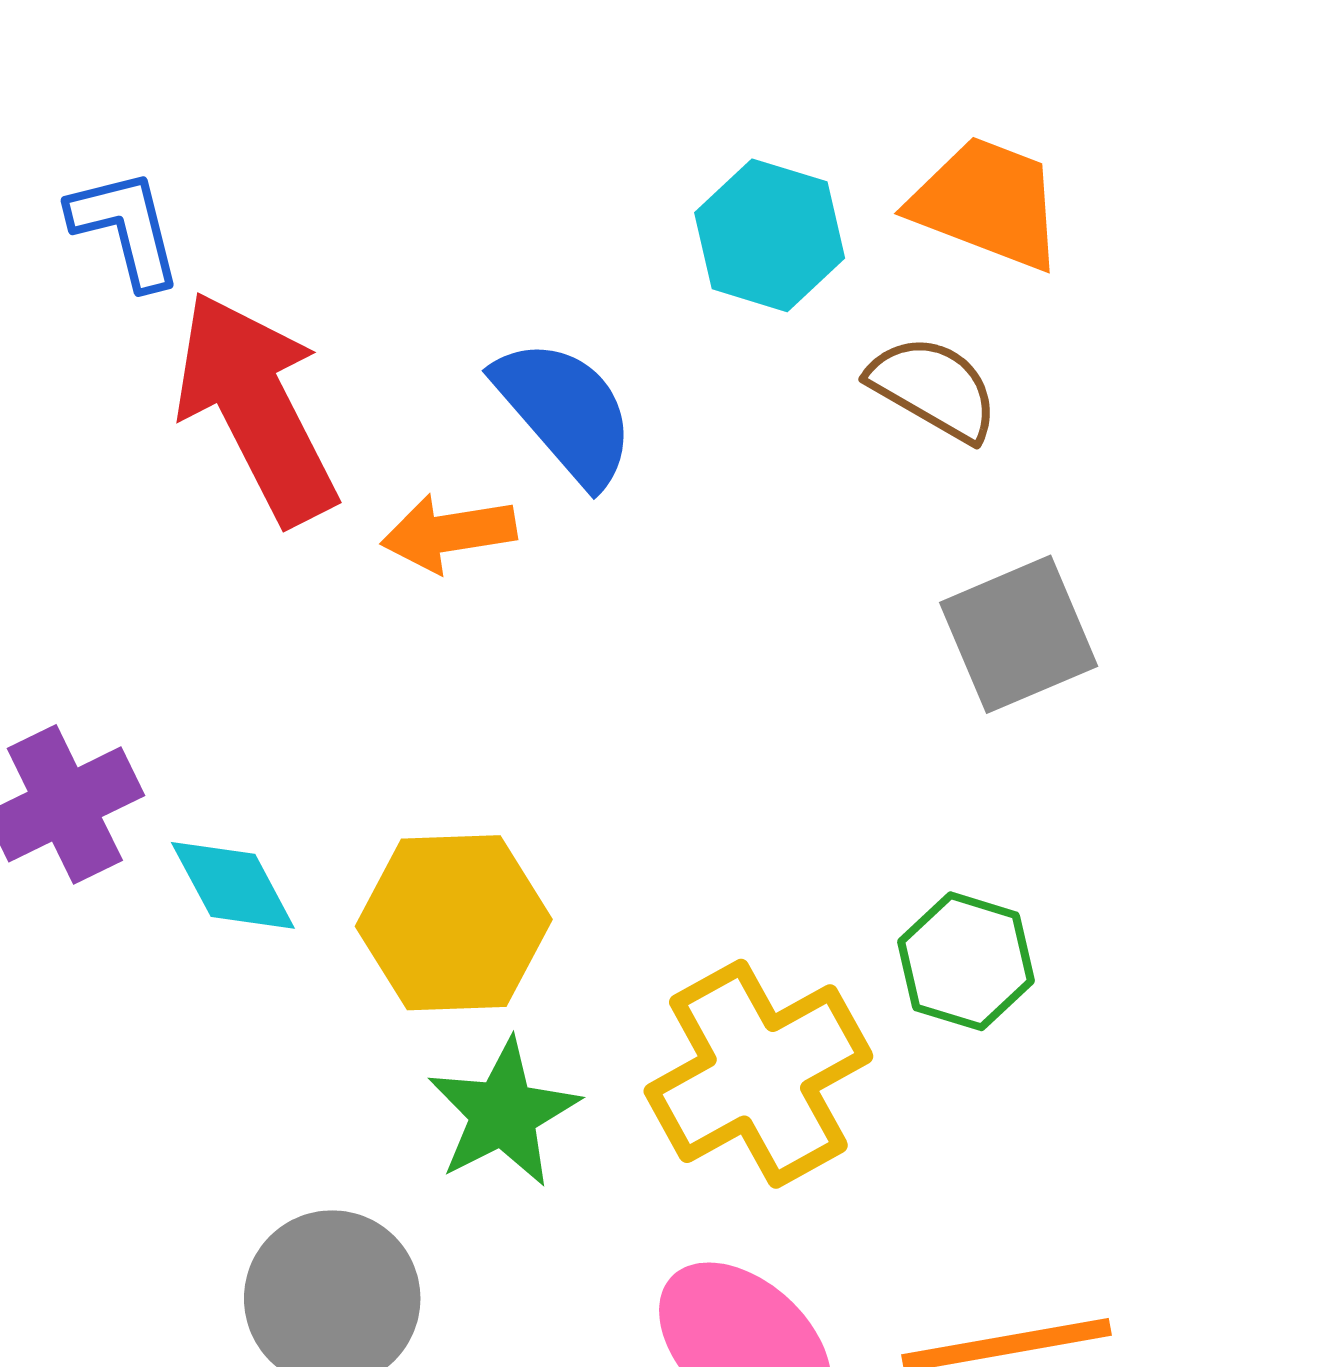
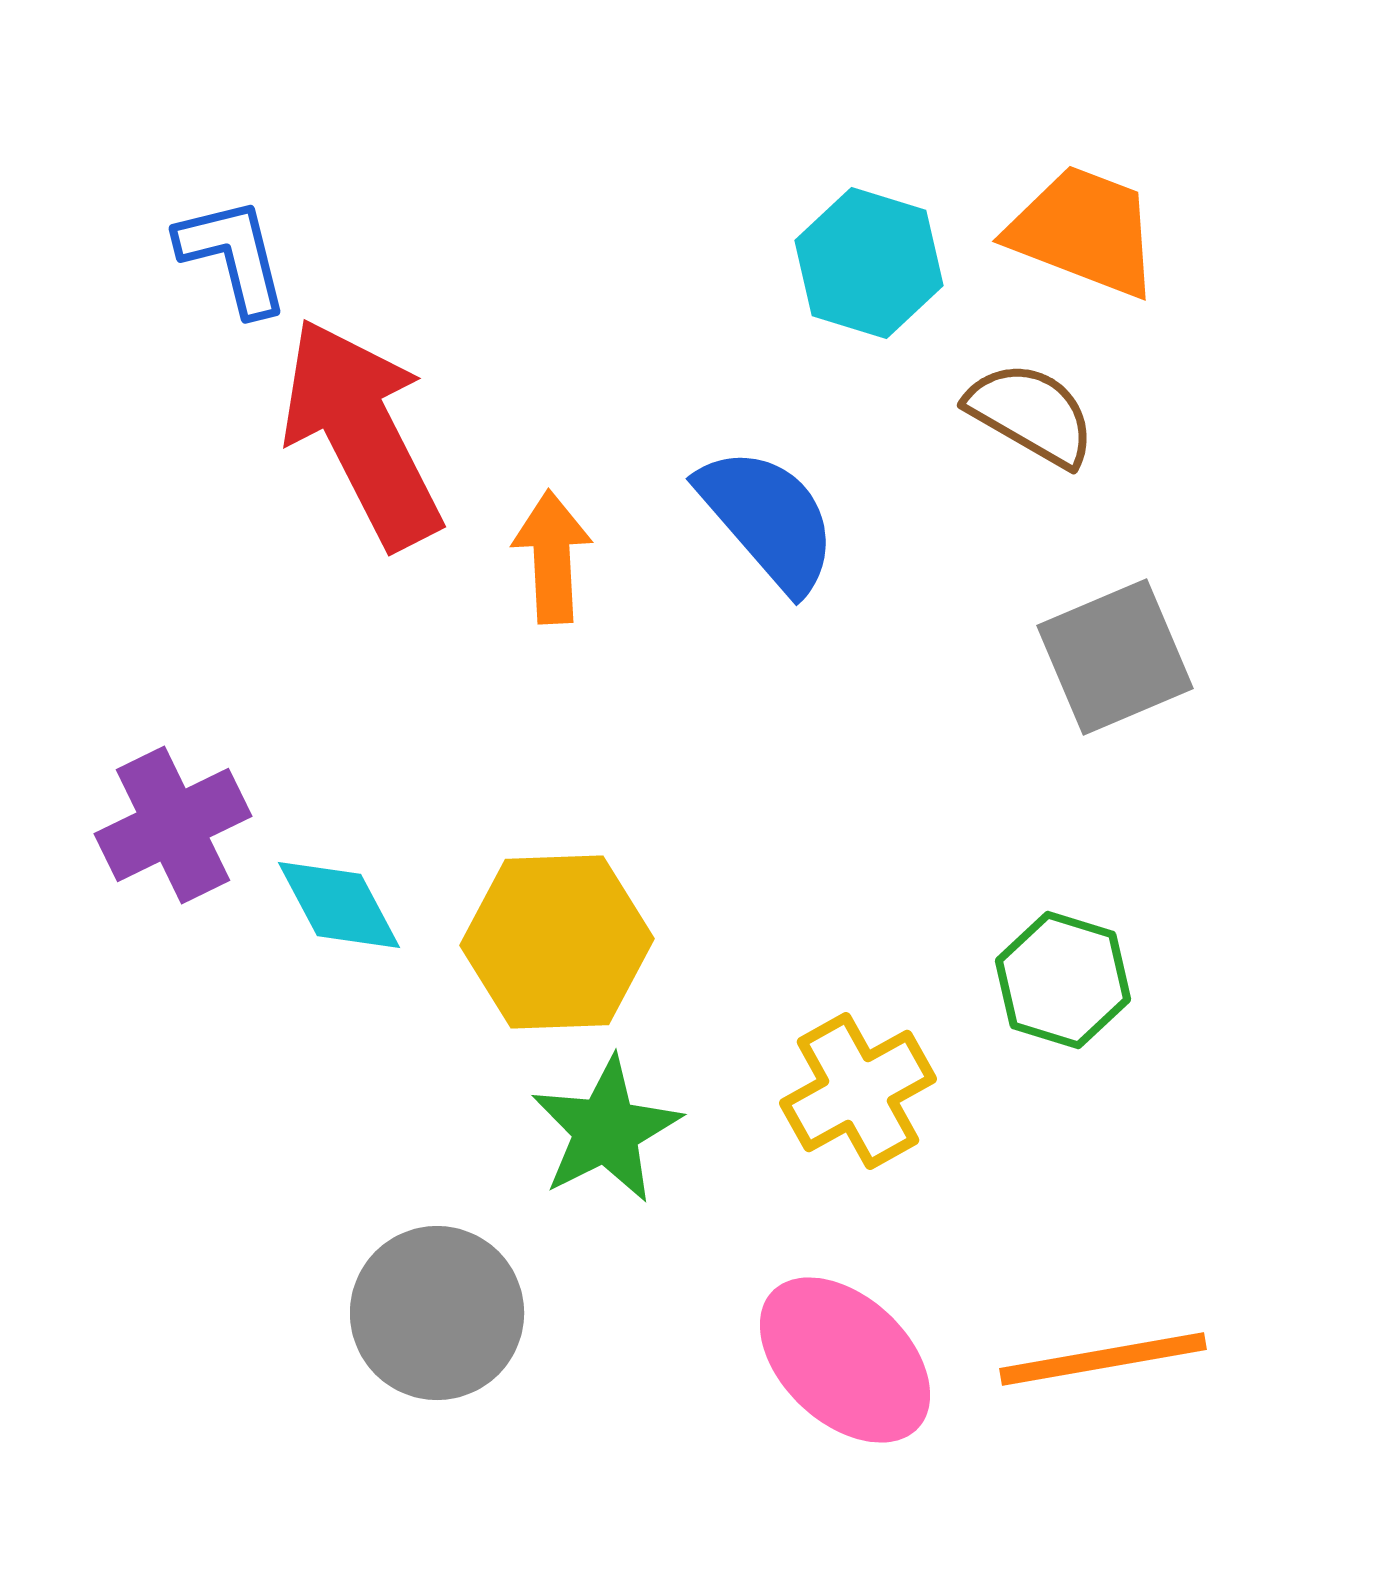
blue semicircle: (565, 412) -> (768, 519), moved
orange arrow: (449, 533) -> (552, 557), turned 96
yellow cross: (758, 1074) -> (858, 1091), size x0.7

